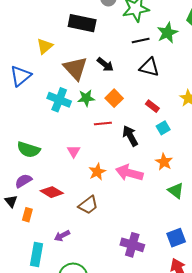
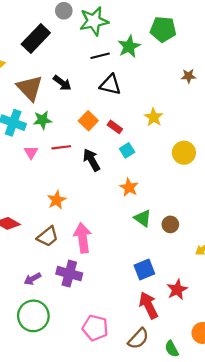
black rectangle: (82, 23) -> (36, 38), turned -56
orange square: (114, 98) -> (88, 121), moved
pink triangle: (74, 151) -> (31, 152), moved
pink arrow: (129, 173) -> (83, 238), moved, turned 68
purple arrow: (62, 236) -> (32, 279), moved
purple cross: (132, 245) -> (69, 274), moved

